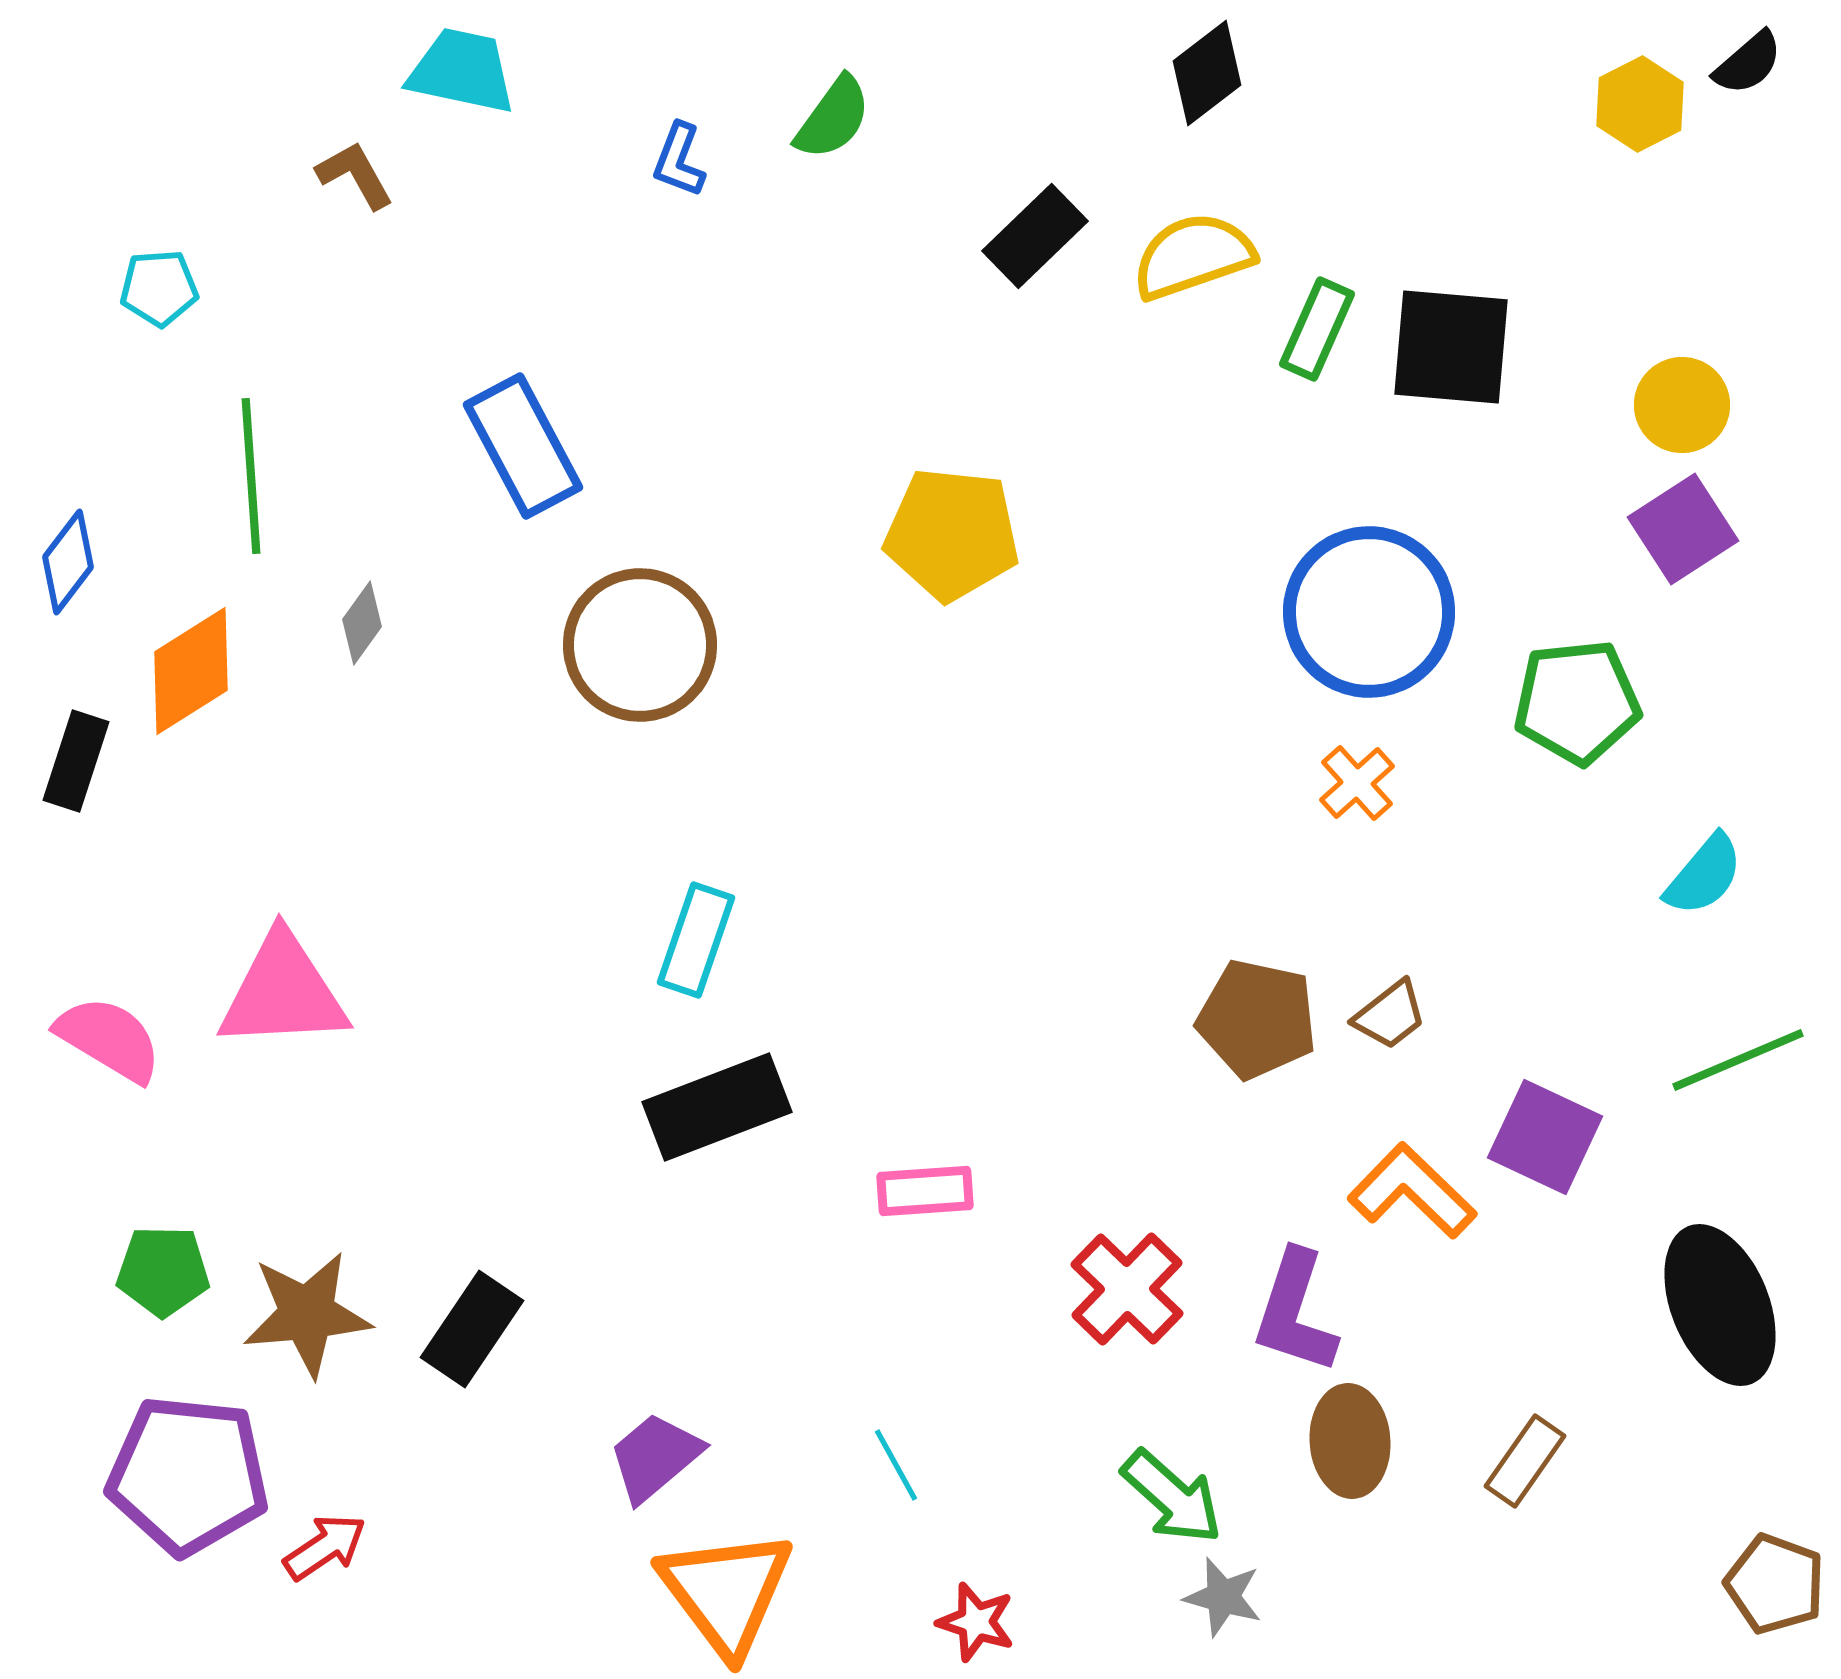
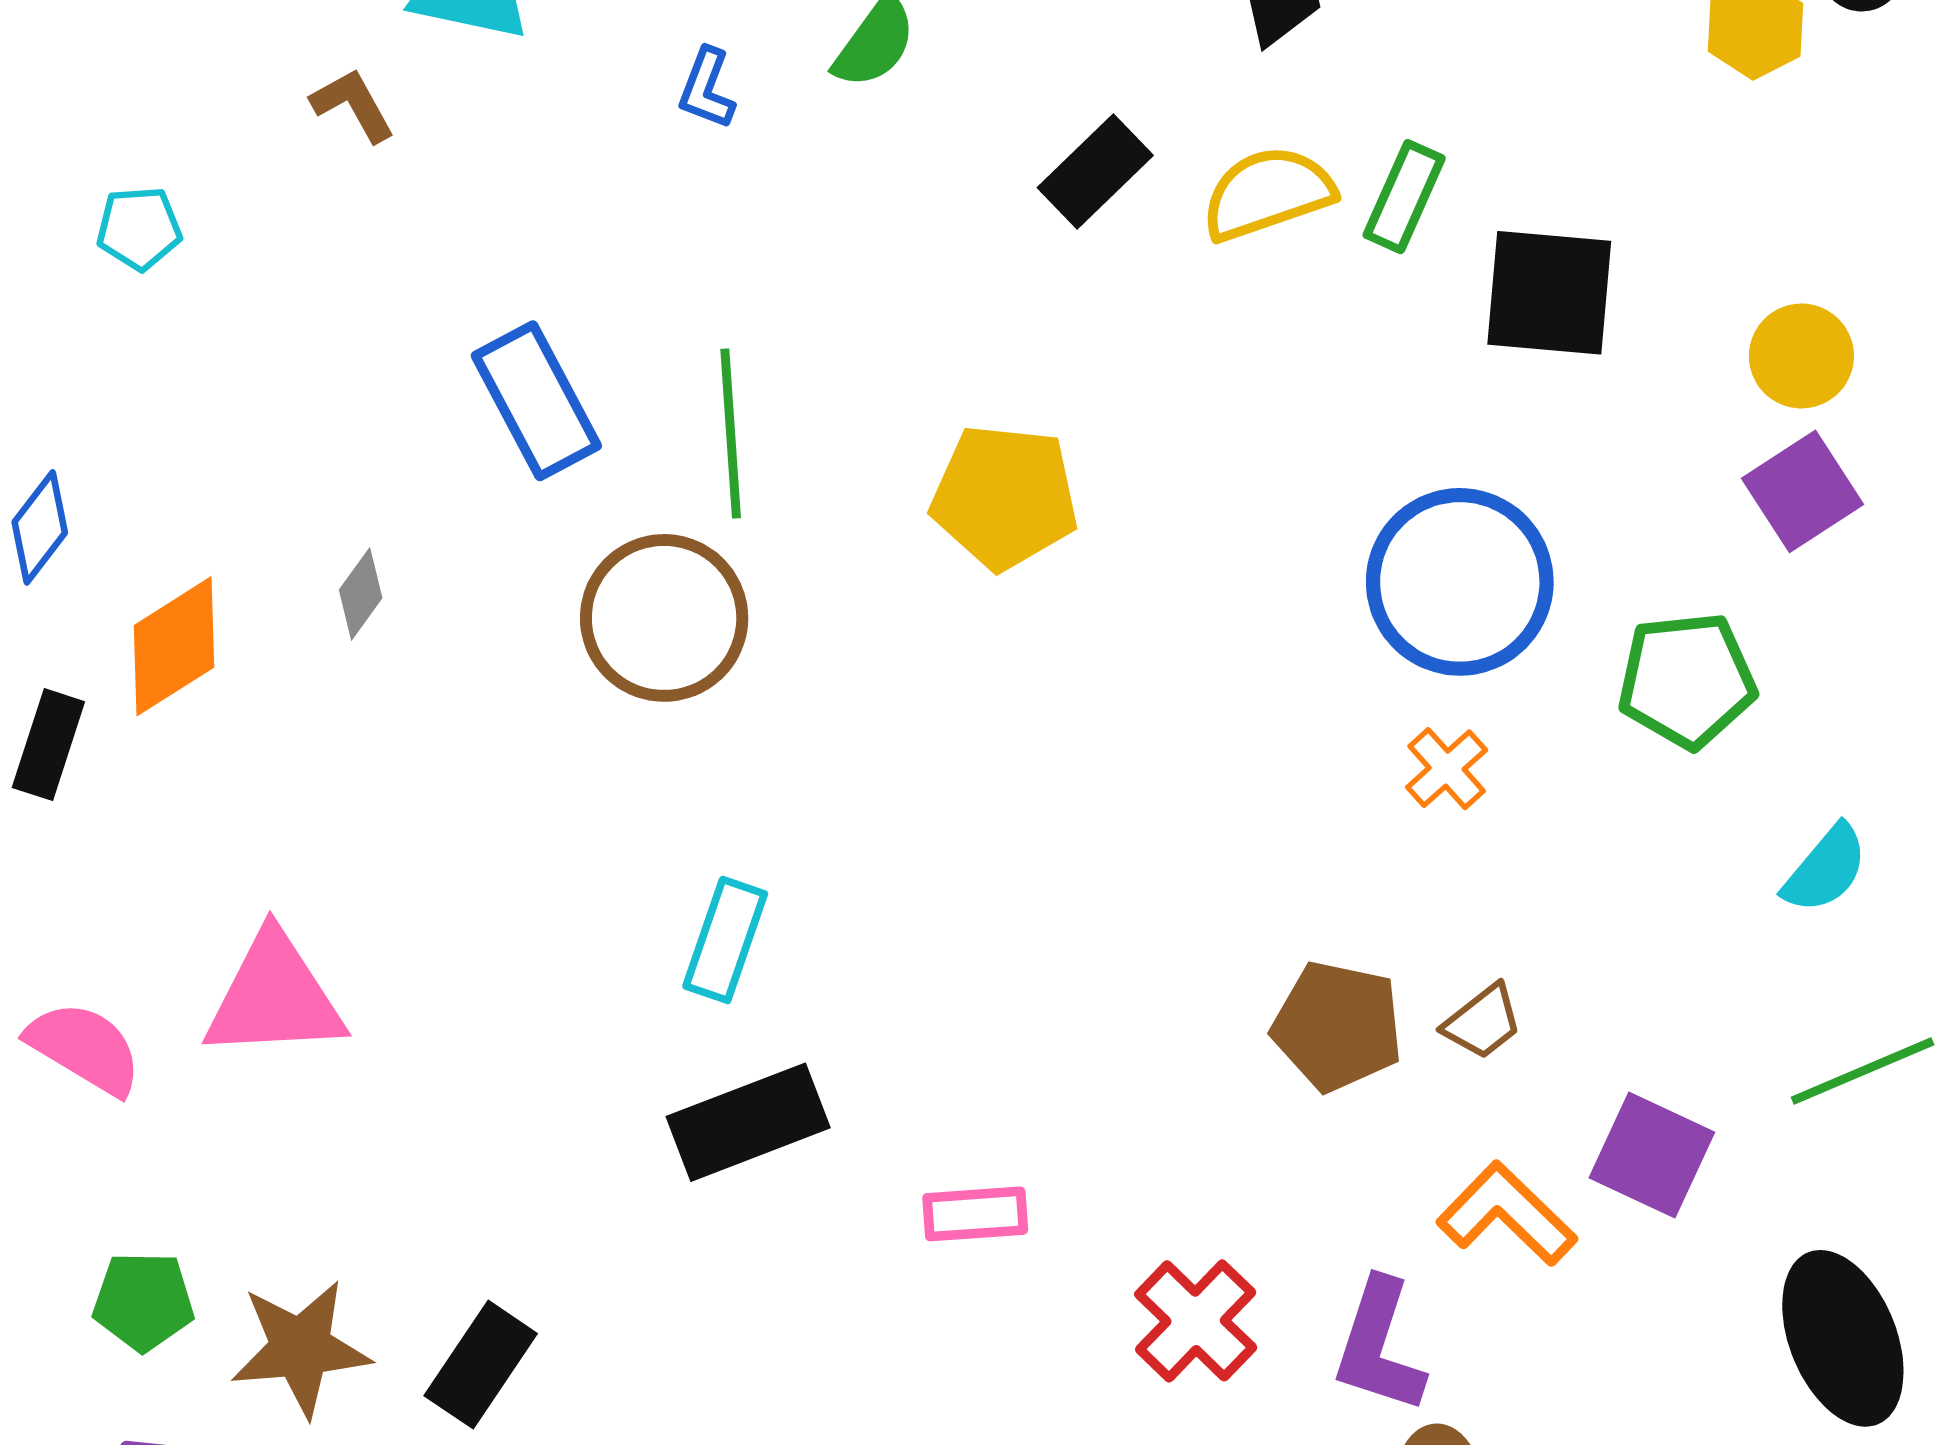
green rectangle: (1317, 329) -> (1404, 197), moved
green line: (251, 476) -> (731, 433), moved

